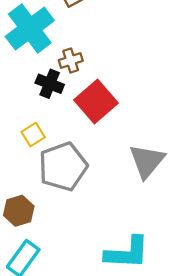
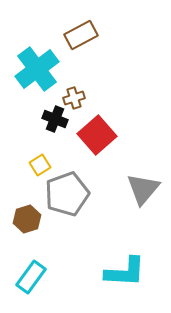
brown hexagon: (19, 211) -> (27, 219), moved

